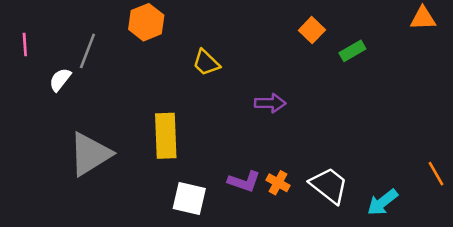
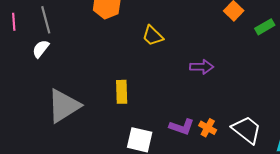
gray line: (87, 51) -> (46, 20), moved, turned -36
yellow rectangle: (166, 136) -> (122, 92), size x0.7

